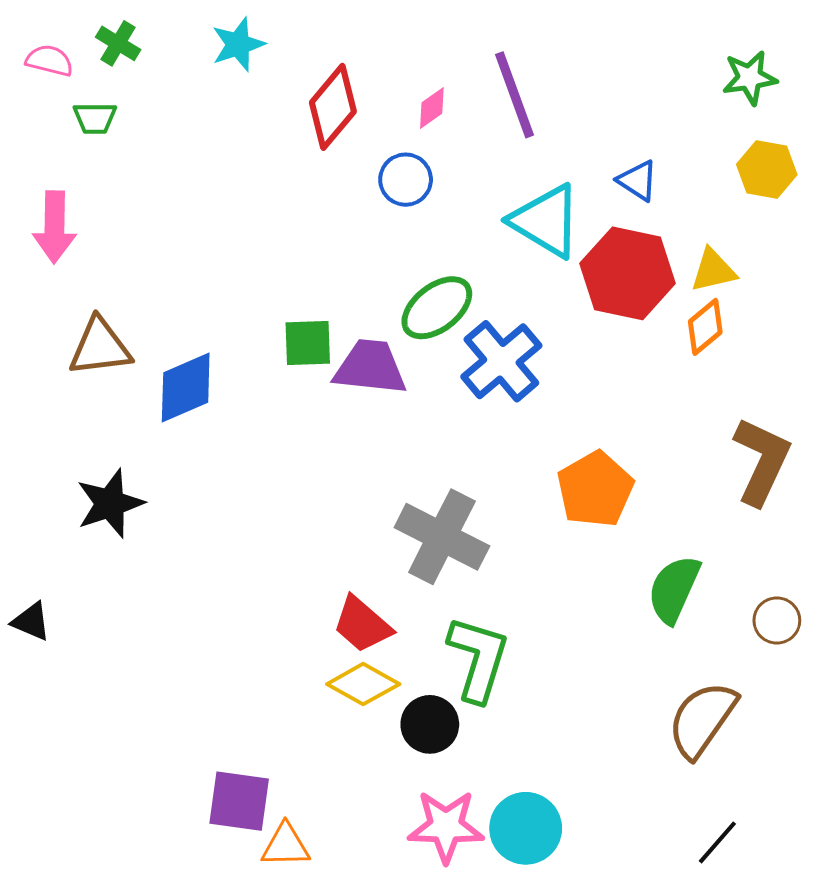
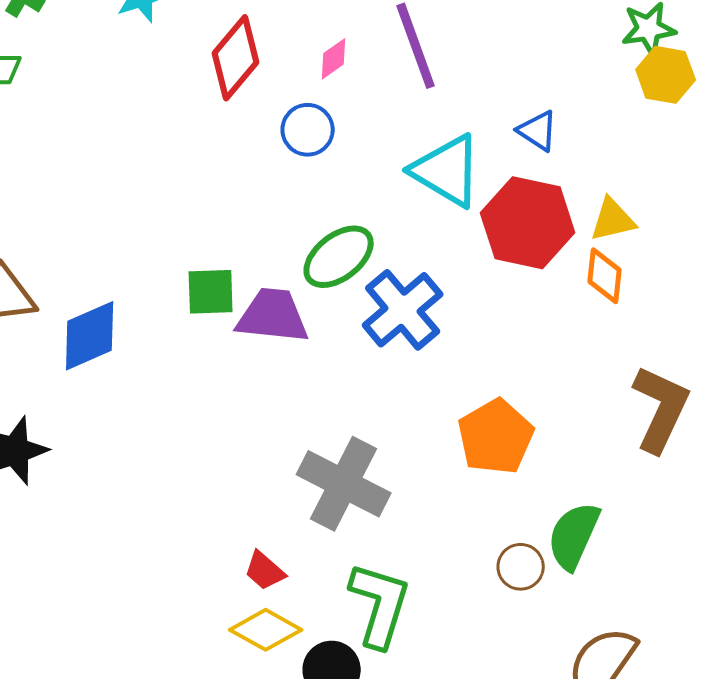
yellow hexagon: (767, 169) -> (666, 75), moved
orange diamond: (705, 327) -> (605, 276), turned -44
brown circle: (777, 620) -> (521, 567), moved
red trapezoid: (362, 625) -> (265, 571), size x0.7

